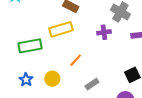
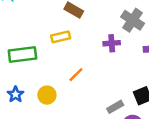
yellow rectangle: (61, 29) -> (61, 37), size x0.7
gray rectangle: (92, 84) -> (115, 107), moved

